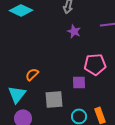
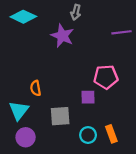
purple star: (74, 31) -> (62, 36), moved, size x1.5
orange semicircle: (32, 74) -> (36, 88), turned -56

